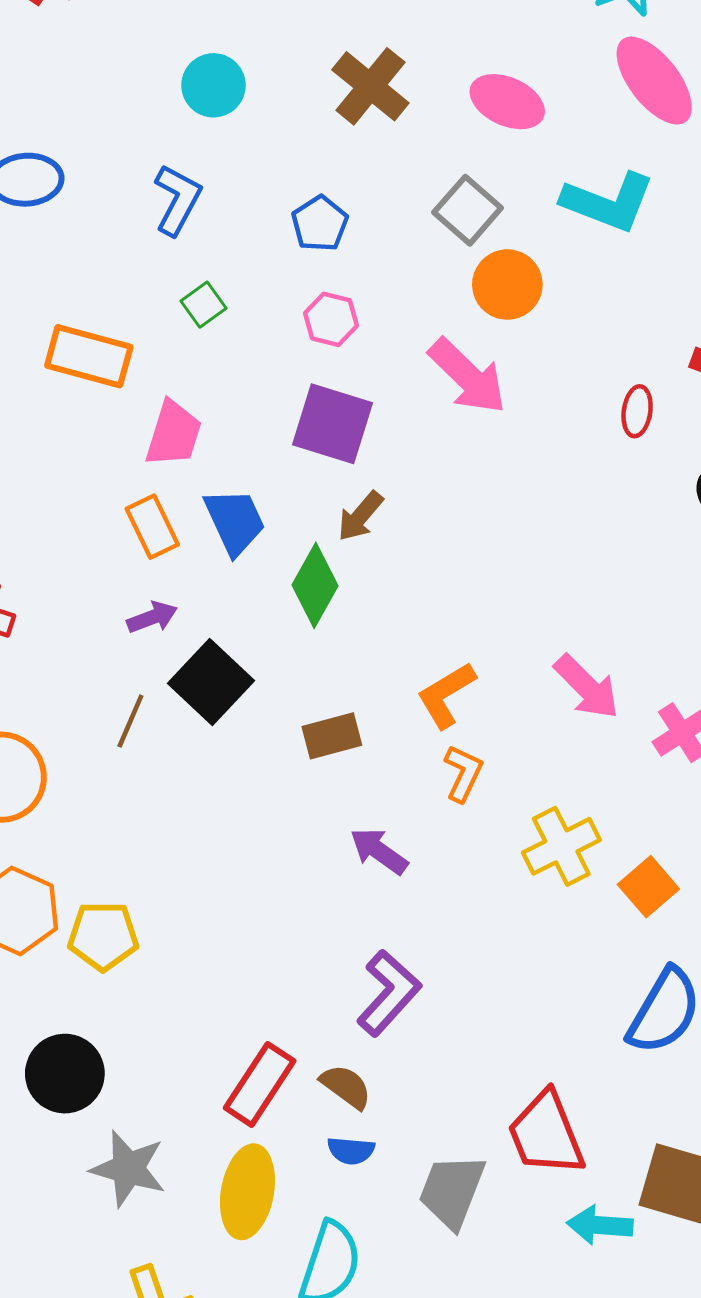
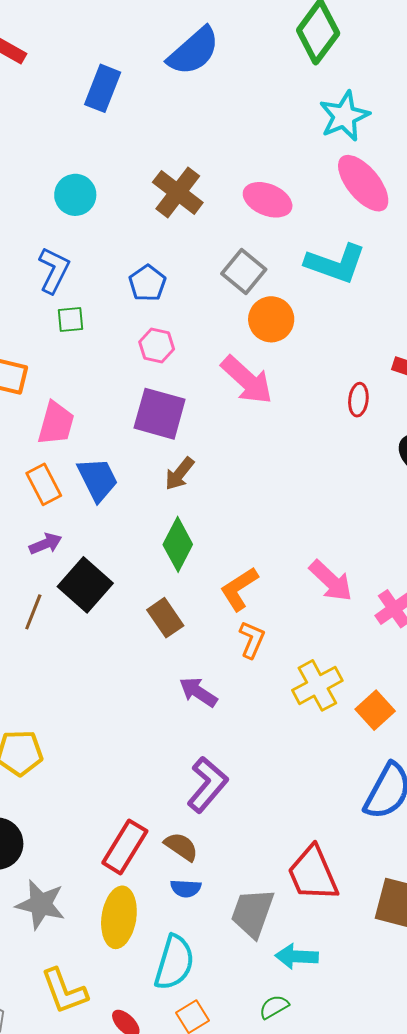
green square: (203, 305) -> (70, 320), moved, turned 32
green diamond: (315, 585) -> (178, 544), moved
brown rectangle: (332, 736) -> (165, 618), turned 72
cyan arrow: (600, 1225) -> (297, 956), moved

